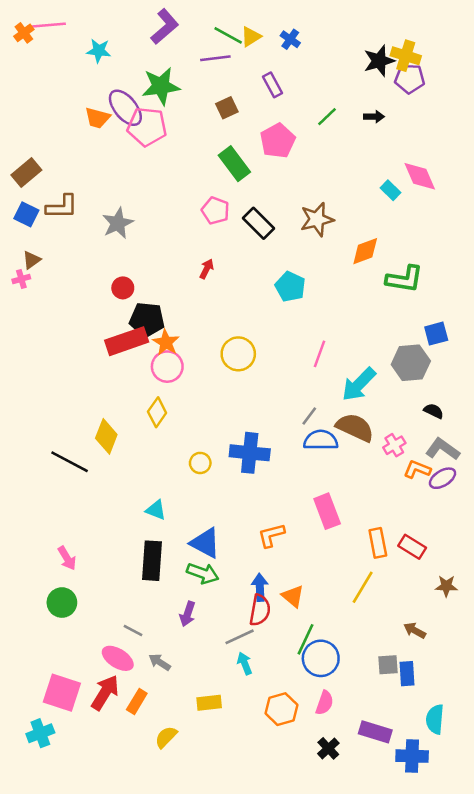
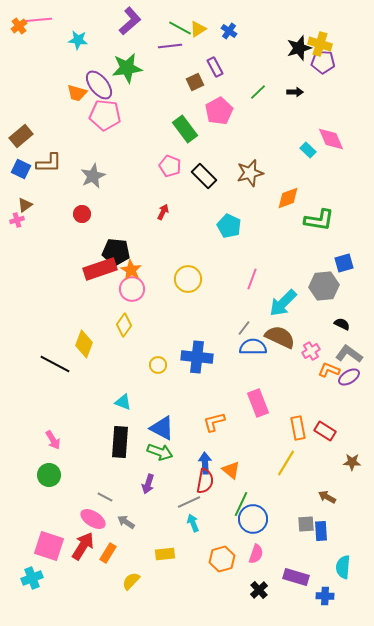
brown square: (227, 108) -> (195, 82), moved
pink pentagon: (147, 127) -> (105, 115), moved
red circle: (123, 288) -> (82, 214), moved
blue cross: (412, 756) -> (325, 596), size x0.7

